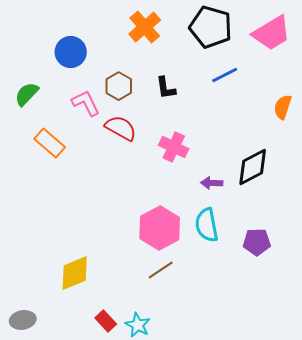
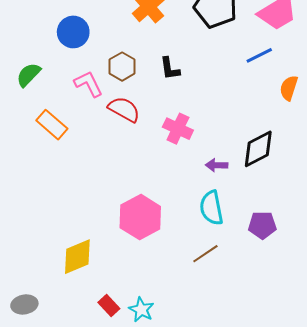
blue line: (225, 75) -> (259, 55), moved
pink hexagon: (160, 228) -> (140, 217), moved
brown line: (161, 270) -> (205, 254), moved

